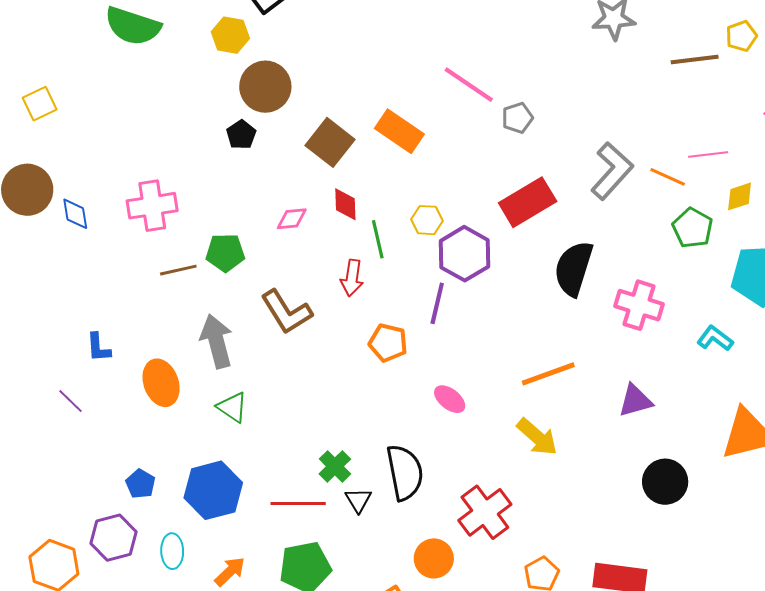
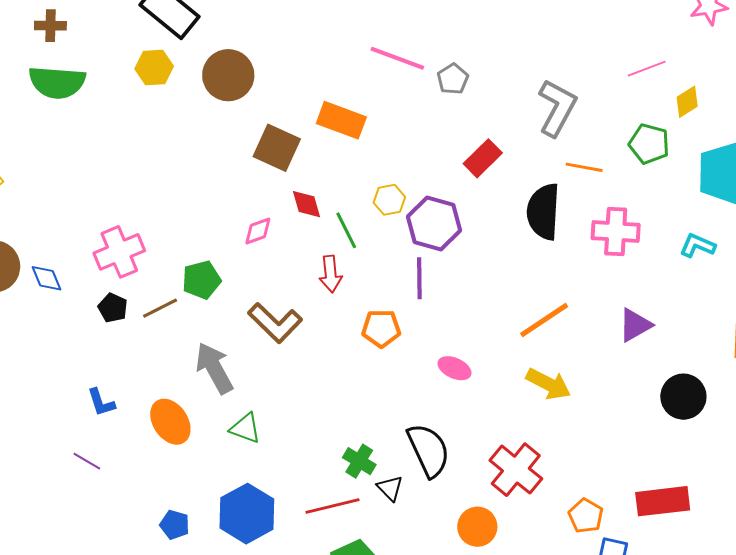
brown circle: (265, 87) -> (228, 75), moved
black pentagon: (241, 135) -> (113, 308), moved
orange line: (668, 177) -> (584, 167), moved
red rectangle: (528, 202) -> (483, 158), size x0.7

